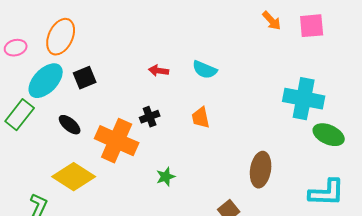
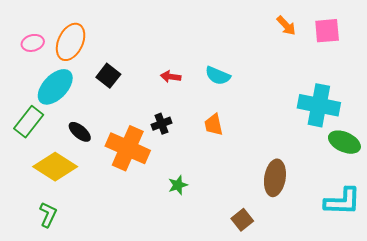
pink ellipse: (16, 48) -> (33, 43), moved
black square: (85, 78) -> (108, 76), moved, turned -30
yellow diamond: (74, 177) -> (55, 167), moved

